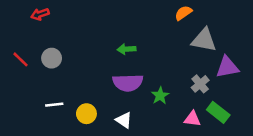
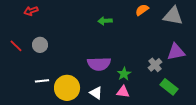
gray triangle: (204, 40) -> (173, 16), moved
green arrow: (126, 49) -> (105, 21), moved
yellow circle: (86, 114) -> (67, 88), size x1.6
pink triangle: (192, 119) -> (123, 92), moved

